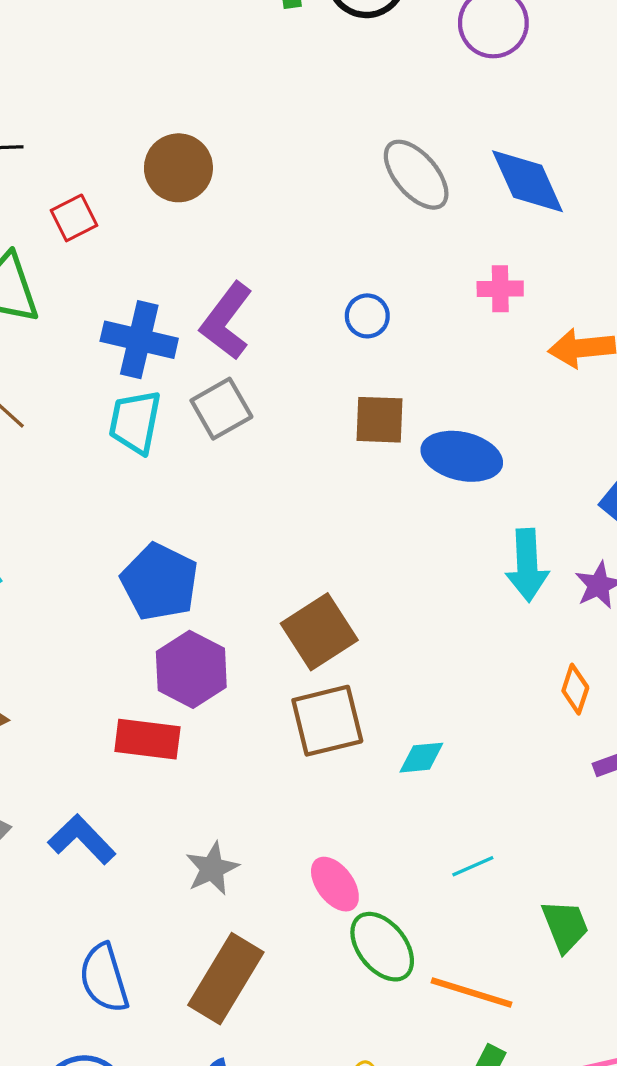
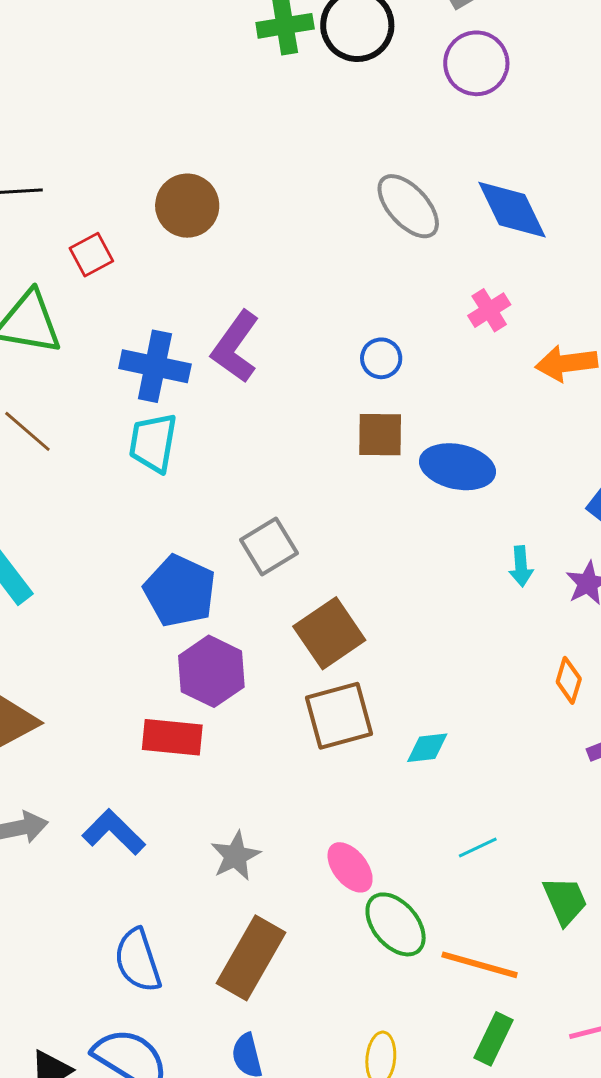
pink cross: (500, 289) -> (489, 310), turned -30
blue circle: (367, 316) -> (381, 358), moved
gray square: (221, 409) -> (269, 546), moved
cyan arrow: (527, 565) -> (521, 566), size x0.6

